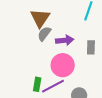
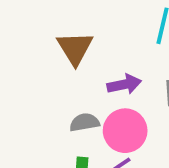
gray semicircle: (44, 34) -> (85, 122), moved, turned 49

